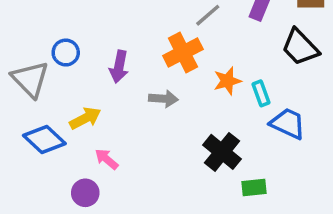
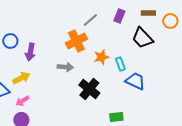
purple arrow: (119, 67) -> (30, 52), moved
black cross: (222, 152) -> (89, 89), moved
pink arrow: (107, 159) -> (22, 101), moved, turned -72

